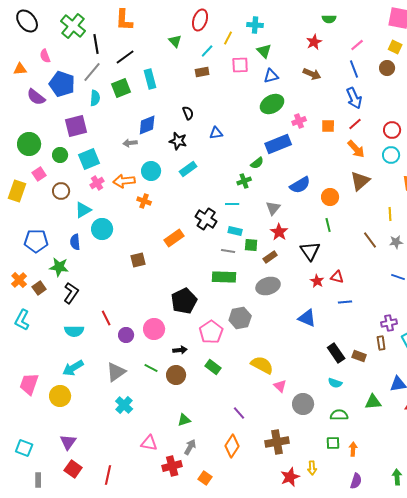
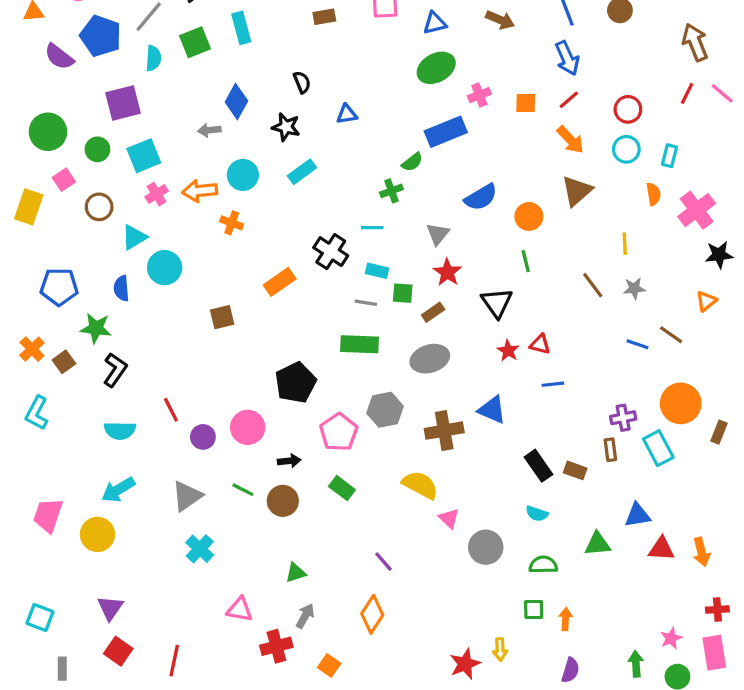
blue diamond: (147, 125) -> (236, 101), turned -40
brown cross: (277, 442) -> (444, 431), moved

